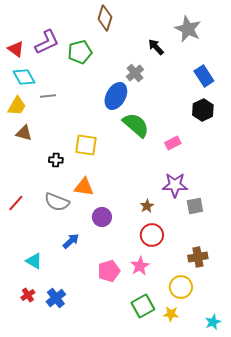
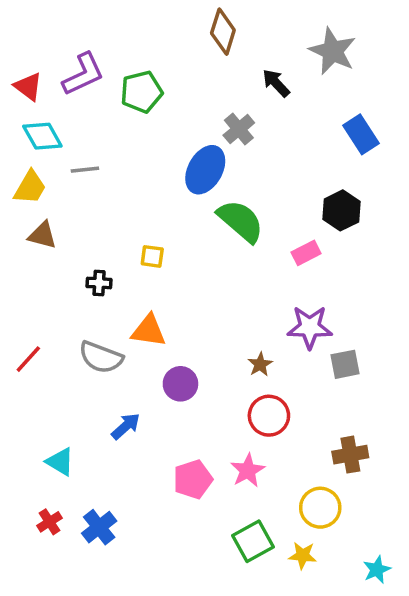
brown diamond: (105, 18) -> (223, 32), moved
black hexagon: (203, 110) -> (341, 210), moved
yellow square: (86, 145) -> (152, 256), size x0.6

